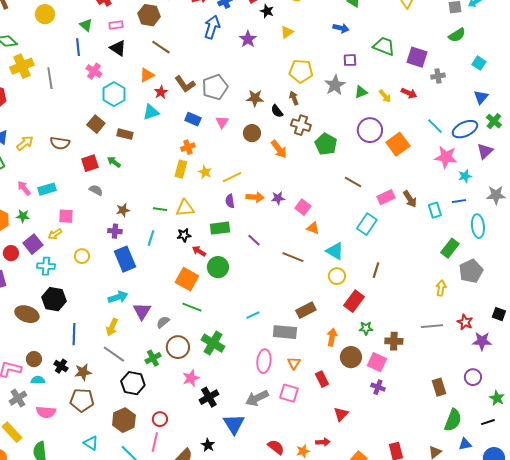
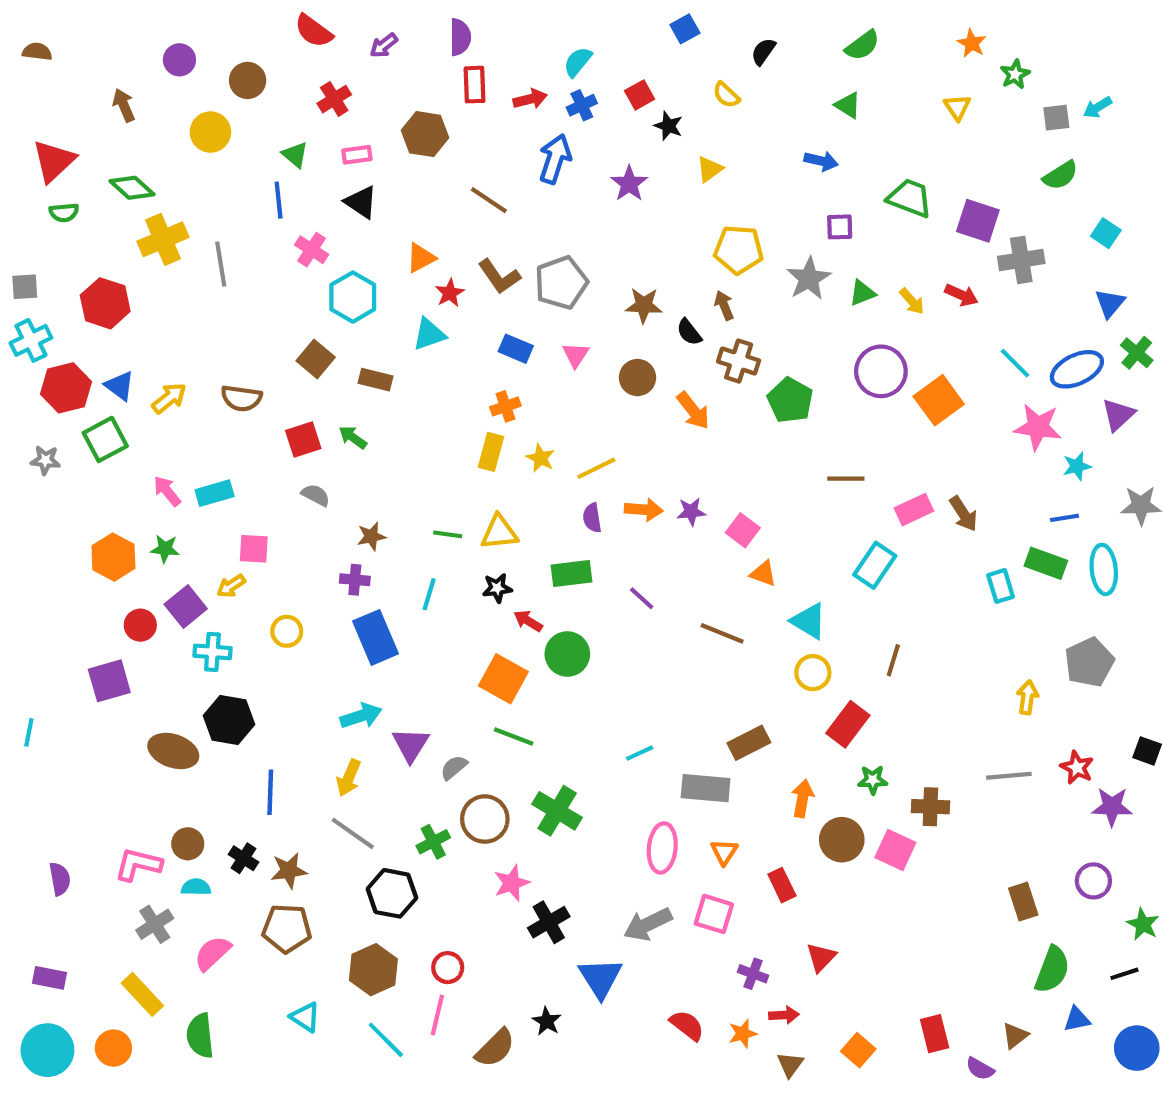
brown line: (161, 47) -> (489, 200), moved
gray cross: (438, 76) -> (1021, 260), size x1.5
brown line: (353, 182) -> (846, 479), turned -30
cyan rectangle: (435, 210) -> (1001, 586), moved
green rectangle: (450, 248) -> (1046, 563), moved, turned 72
purple cross: (378, 387) -> (753, 974), moved
pink semicircle: (46, 412) -> (212, 953), turned 132

